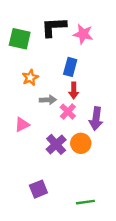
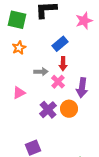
pink star: (83, 34) -> (84, 21), moved, turned -30
blue rectangle: (70, 67) -> (60, 44), turned 35
orange star: (30, 78) -> (19, 48), moved

